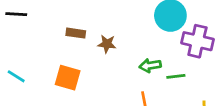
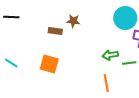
brown star: (107, 44) -> (73, 21), moved

